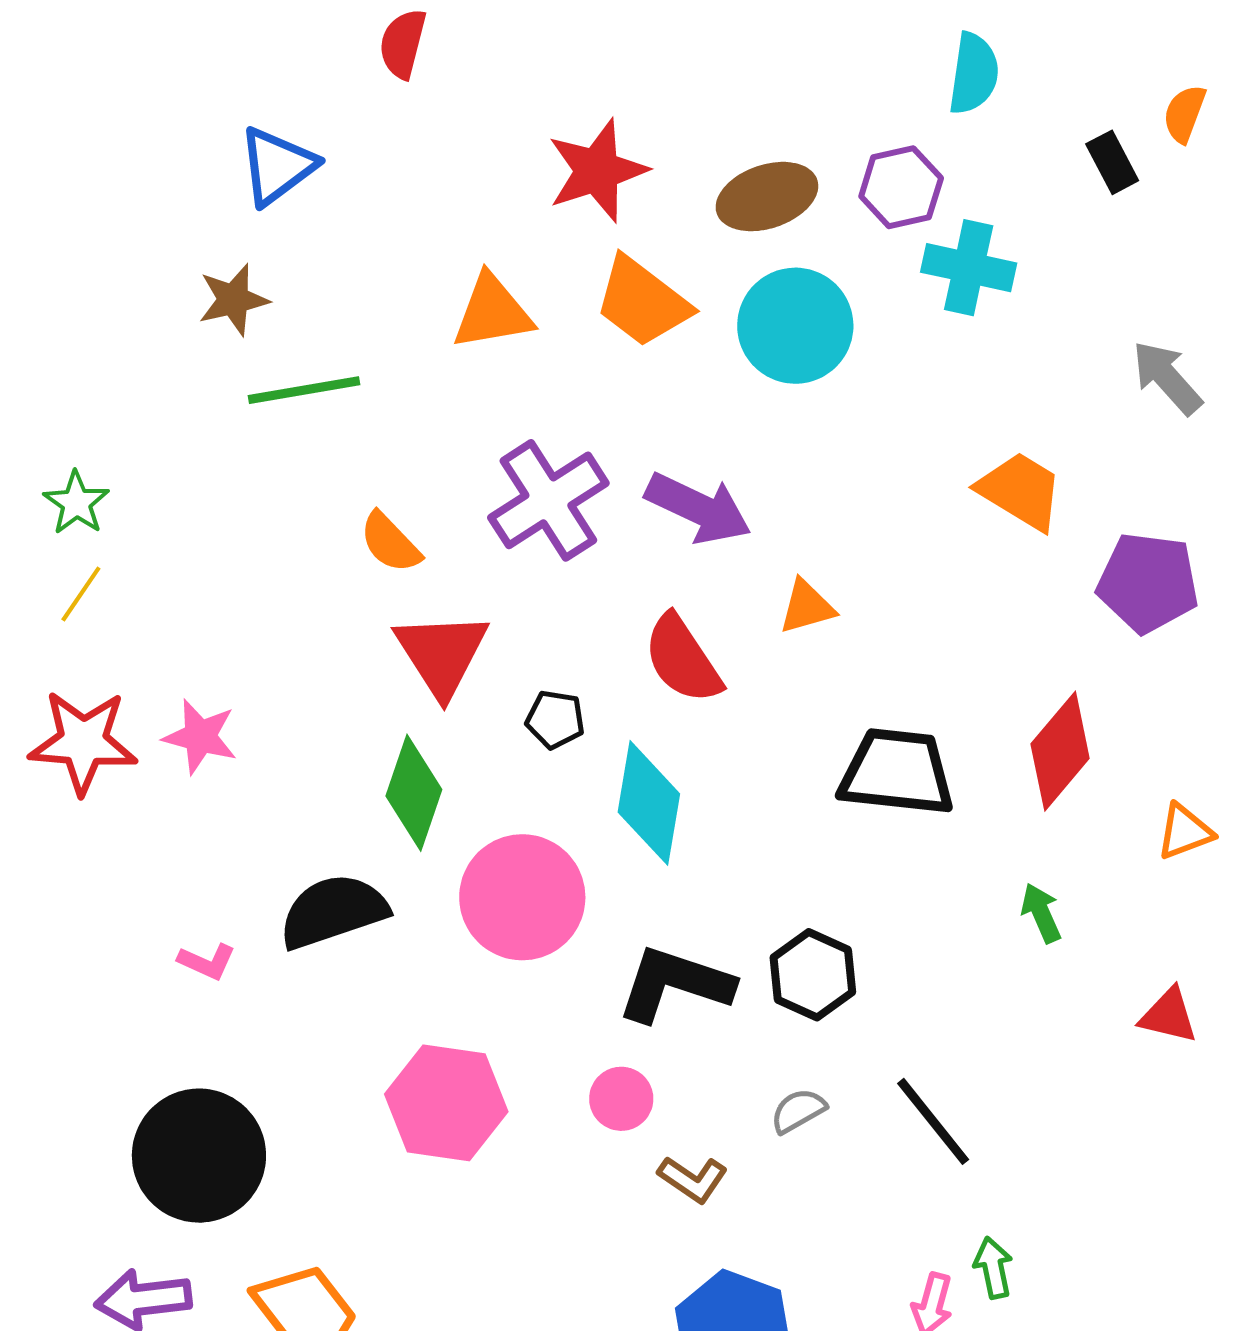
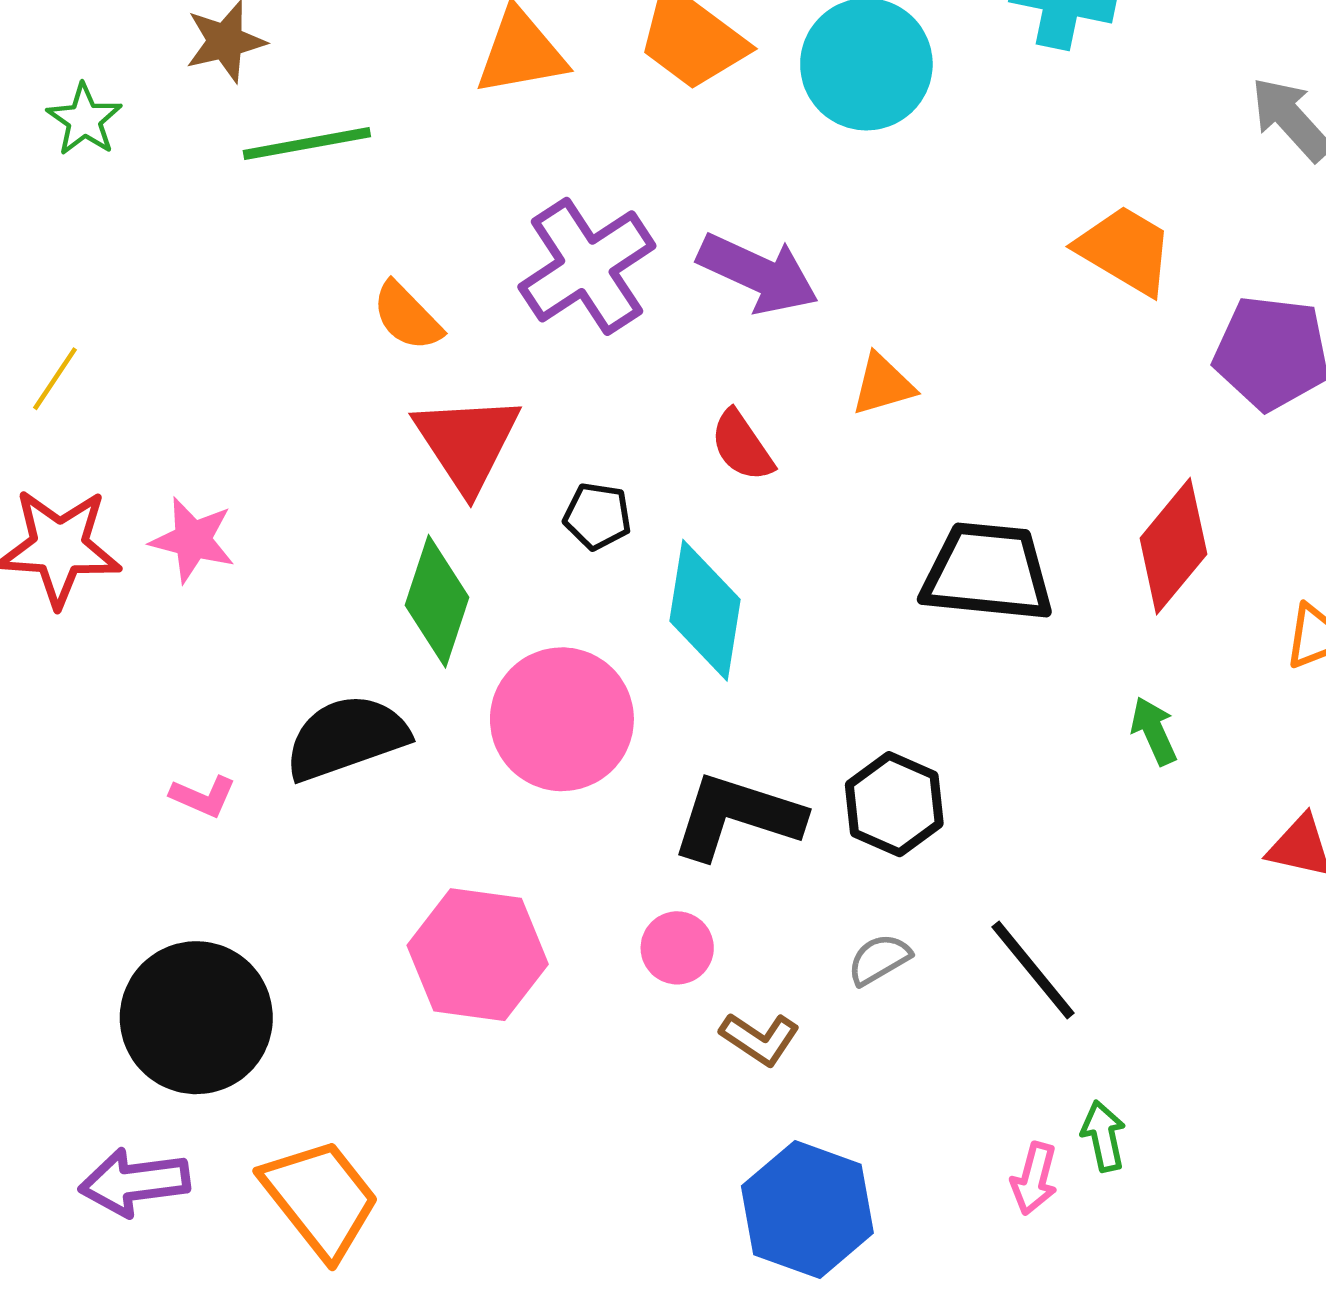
green star: (76, 503) -> (84, 120), moved
red semicircle: (683, 659) -> (742, 446), size x0.7

